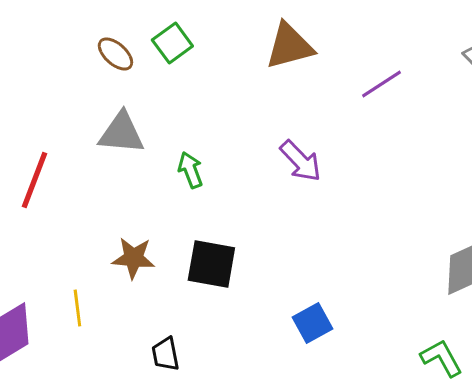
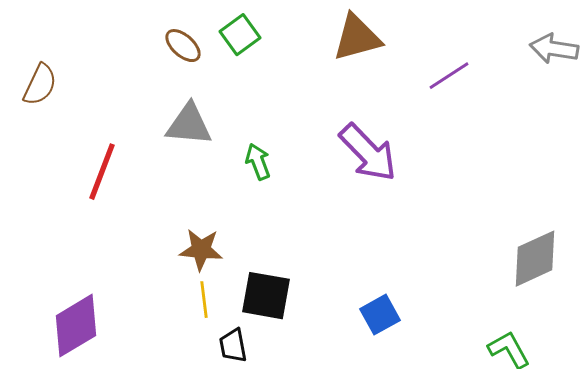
purple arrow: (300, 161) -> (368, 153), size x1.4
black square: (211, 264) -> (266, 296), moved
yellow line: (77, 308) -> (204, 300), moved

